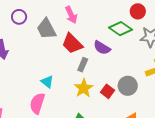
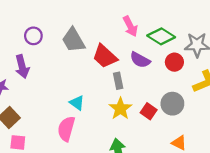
red circle: (138, 11) -> (174, 62), moved
pink arrow: (71, 15) -> (130, 26), moved
purple circle: (19, 17) -> (33, 36), moved
gray rectangle: (83, 65) -> (118, 81), turned -32

